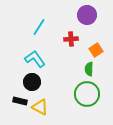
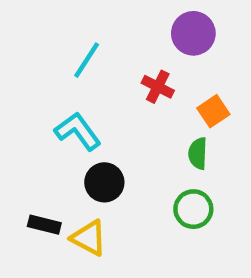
red cross: (71, 39) -> (158, 87), turned 32
black circle: (32, 82) -> (104, 182), moved
green circle: (87, 94) -> (193, 209), size x0.7

